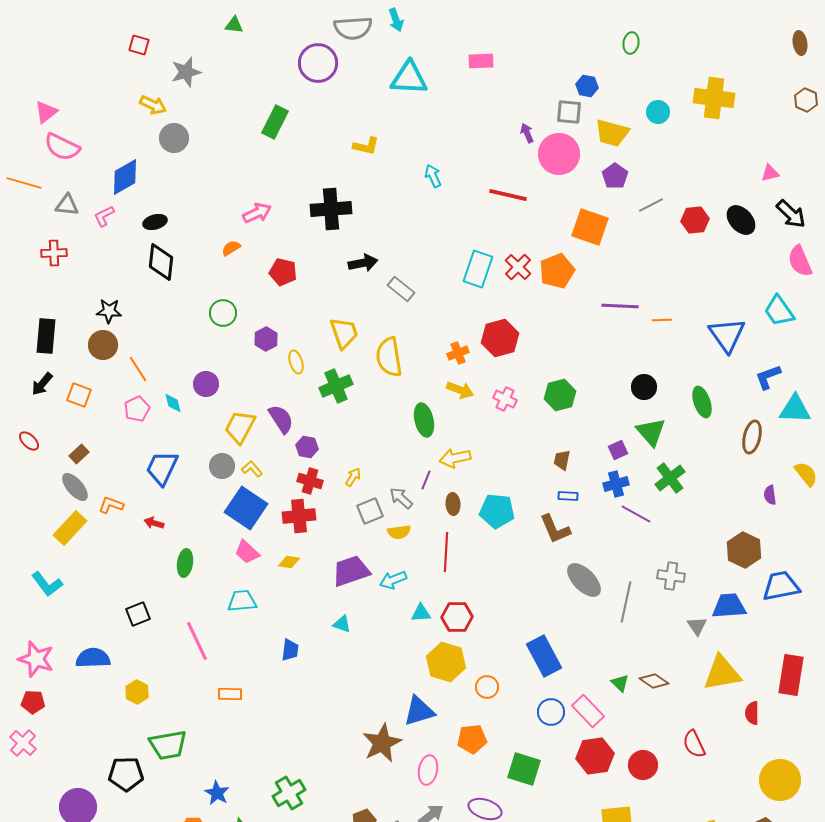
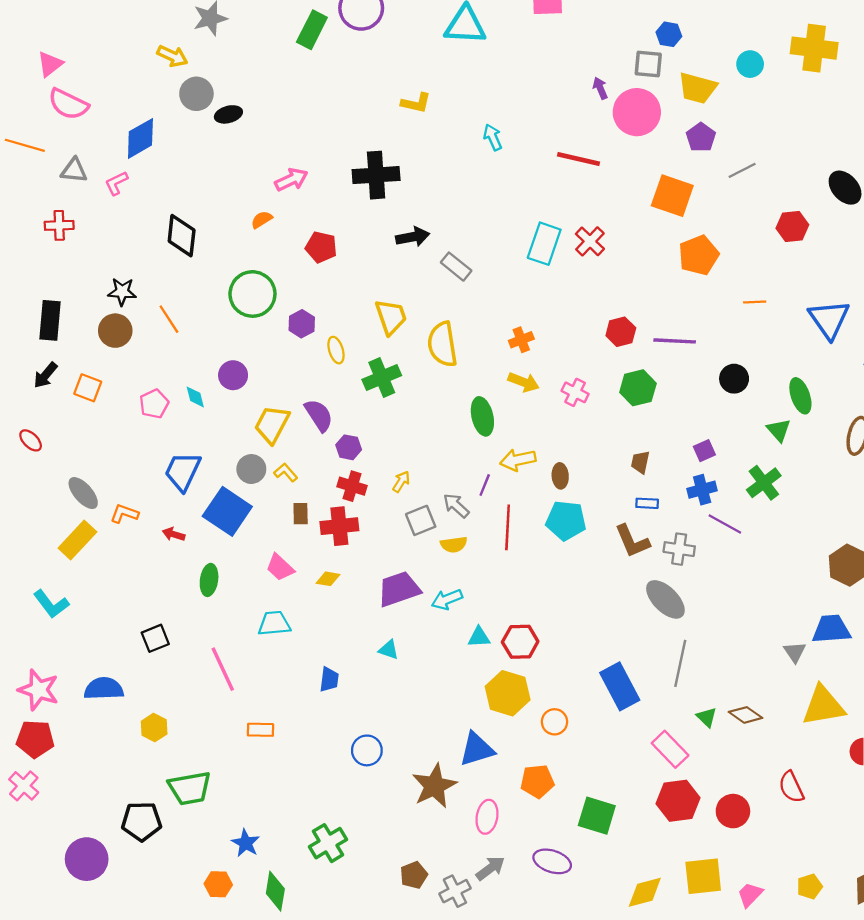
green rectangle: (275, 122) -> (312, 30), moved
red hexagon: (695, 220) -> (792, 227), moved
black ellipse: (155, 222) -> (228, 114), moved
orange pentagon: (557, 271) -> (699, 255), moved
purple line: (620, 306) -> (675, 341), moved
green circle: (223, 313) -> (252, 294), size x1.5
red hexagon: (500, 338) -> (621, 332), moved, size x0.7
orange line: (138, 369) -> (169, 319), moved
green triangle: (651, 432) -> (779, 430), moved, size x0.7
brown rectangle: (79, 454) -> (301, 514), moved, turned -48
brown ellipse: (453, 504) -> (560, 476), moved
blue square: (246, 508) -> (227, 511), moved
red line: (446, 552) -> (508, 527), moved
gray cross: (671, 576) -> (679, 549), moved
gray line: (626, 602) -> (680, 663), moved
red pentagon: (33, 702) -> (35, 739), size x1.4
blue circle: (551, 712) -> (367, 750), moved

